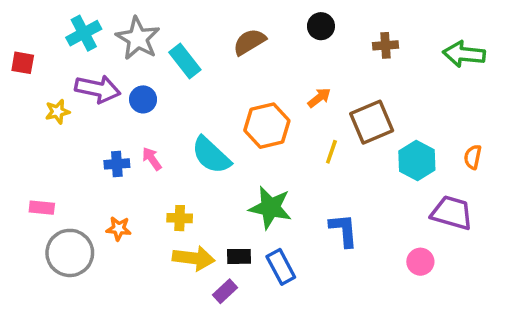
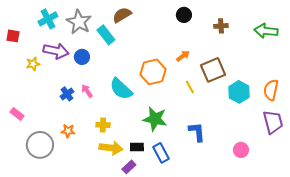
brown semicircle: (249, 42) -> (122, 15), moved
yellow line: (331, 152) -> (190, 87), turned -48
orange semicircle: (473, 157) -> (271, 90), size x1.5
blue cross: (117, 164) -> (67, 94), turned -32
pink rectangle: (42, 208) -> (17, 114), moved, turned 32
purple trapezoid: (452, 213) -> (273, 122), moved, turned 60

